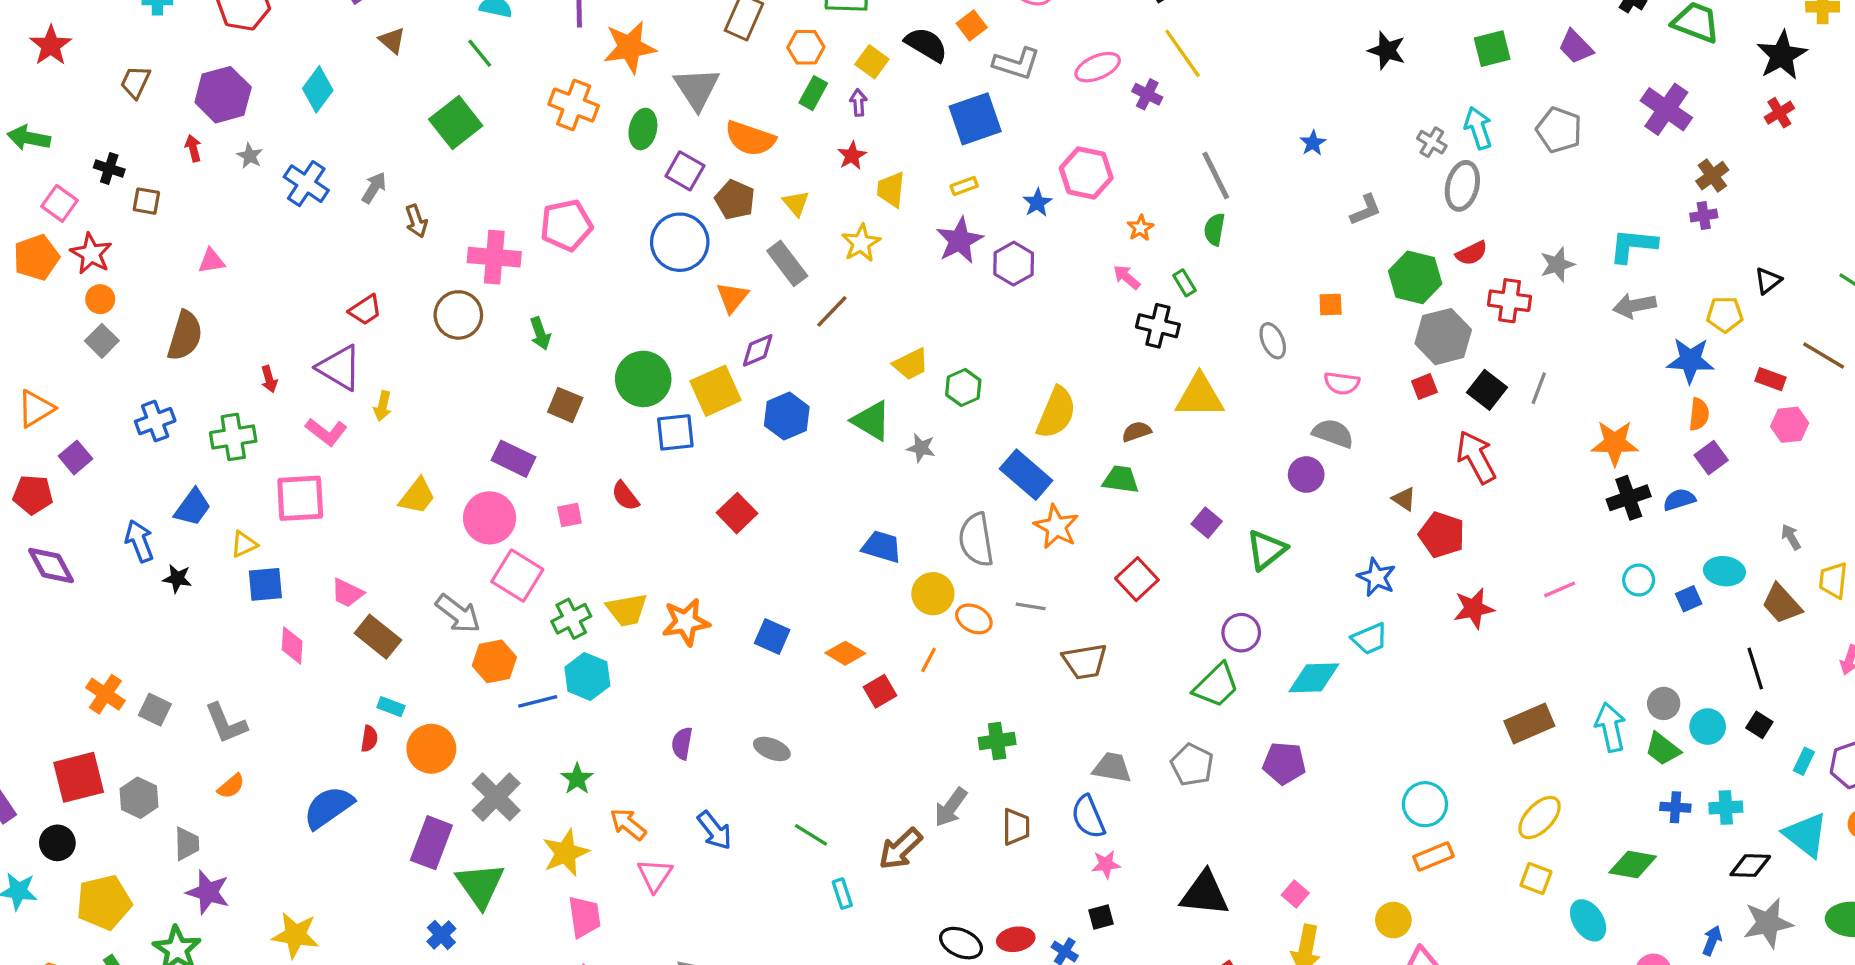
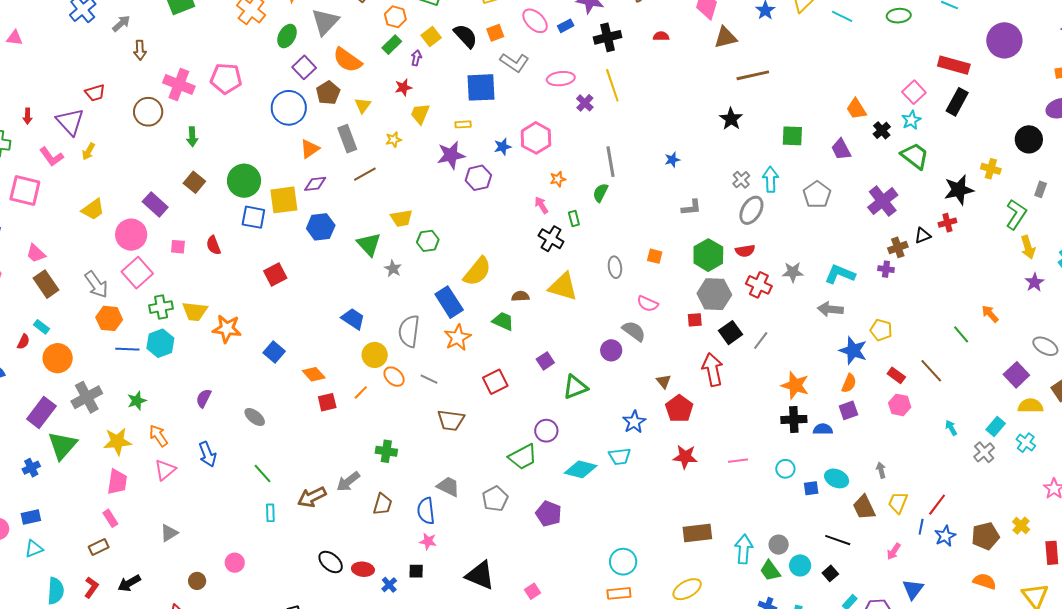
yellow star: (861, 243) -> (394, 140), size x0.7
black triangle: (1768, 281) -> (923, 236), moved
black line: (1755, 669) -> (838, 540), turned -70

